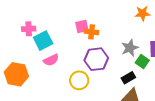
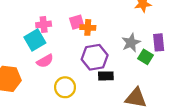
pink cross: (29, 29) -> (44, 24), moved
black rectangle: (128, 78) -> (106, 76), moved, turned 32
yellow circle: (79, 80) -> (65, 87), moved

